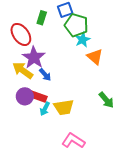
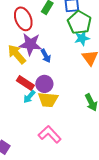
purple star: (34, 58) -> (30, 44), turned 30
blue arrow: (45, 75) -> (46, 56), moved
purple circle: (25, 96) -> (44, 84), moved

